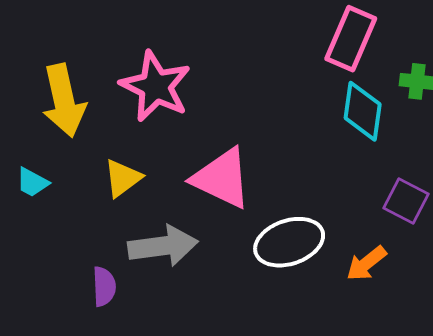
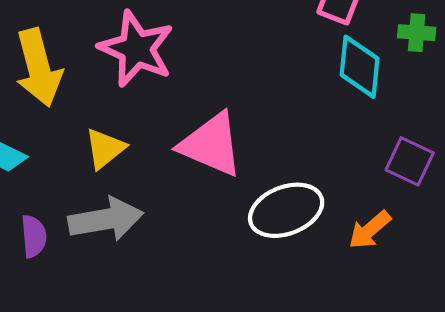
gray arrow: (163, 246) -> (106, 219), moved
purple semicircle: (104, 286) -> (34, 236), moved

